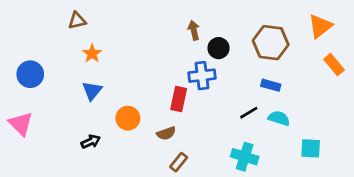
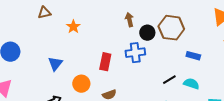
brown hexagon: (271, 43) -> (171, 28), moved
orange star: (92, 54) -> (73, 27), moved
blue rectangle: (271, 85) -> (193, 56), moved
red rectangle: (179, 99) -> (105, 62), moved

